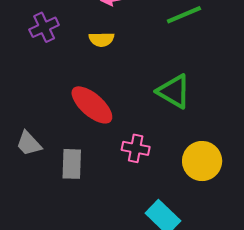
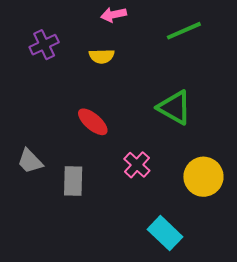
red ellipse: (92, 105) -> (93, 122), size x0.7
pink cross: (136, 148) -> (137, 165), turned 32

